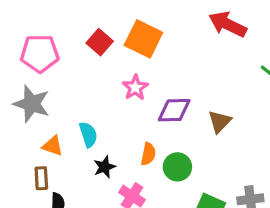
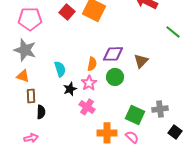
pink star: (135, 88) -> (89, 83), moved
orange triangle: (53, 146) -> (23, 76), moved
orange semicircle: (148, 154) -> (92, 64), moved
green circle: (177, 167) -> (115, 77), moved

